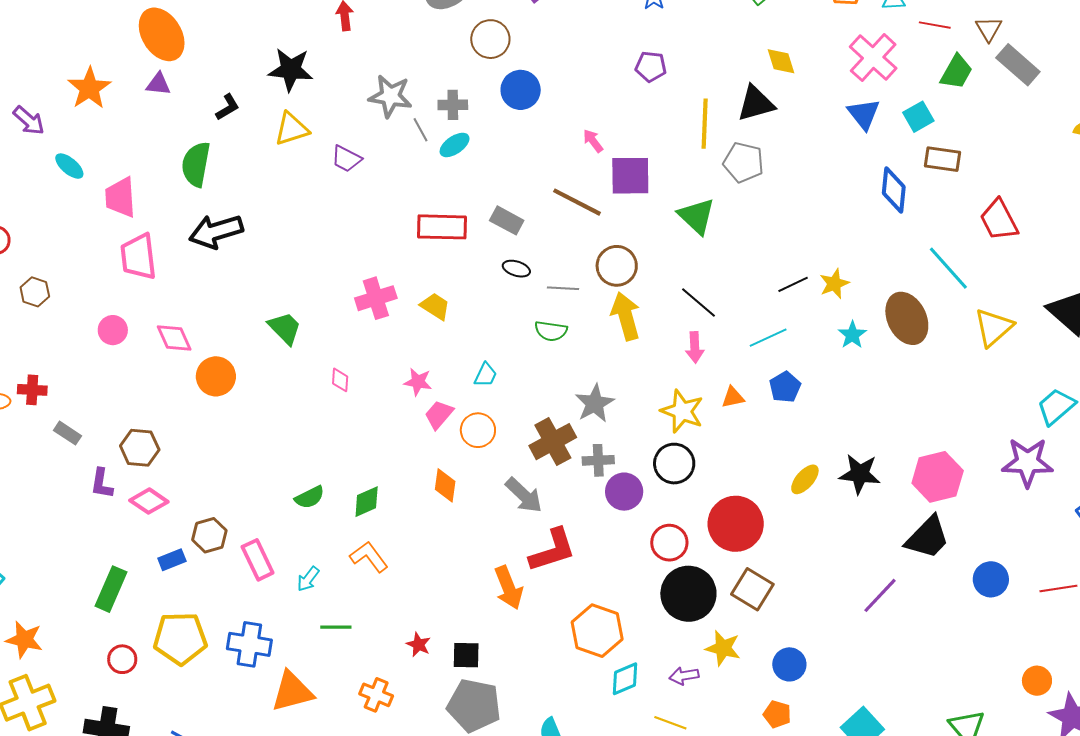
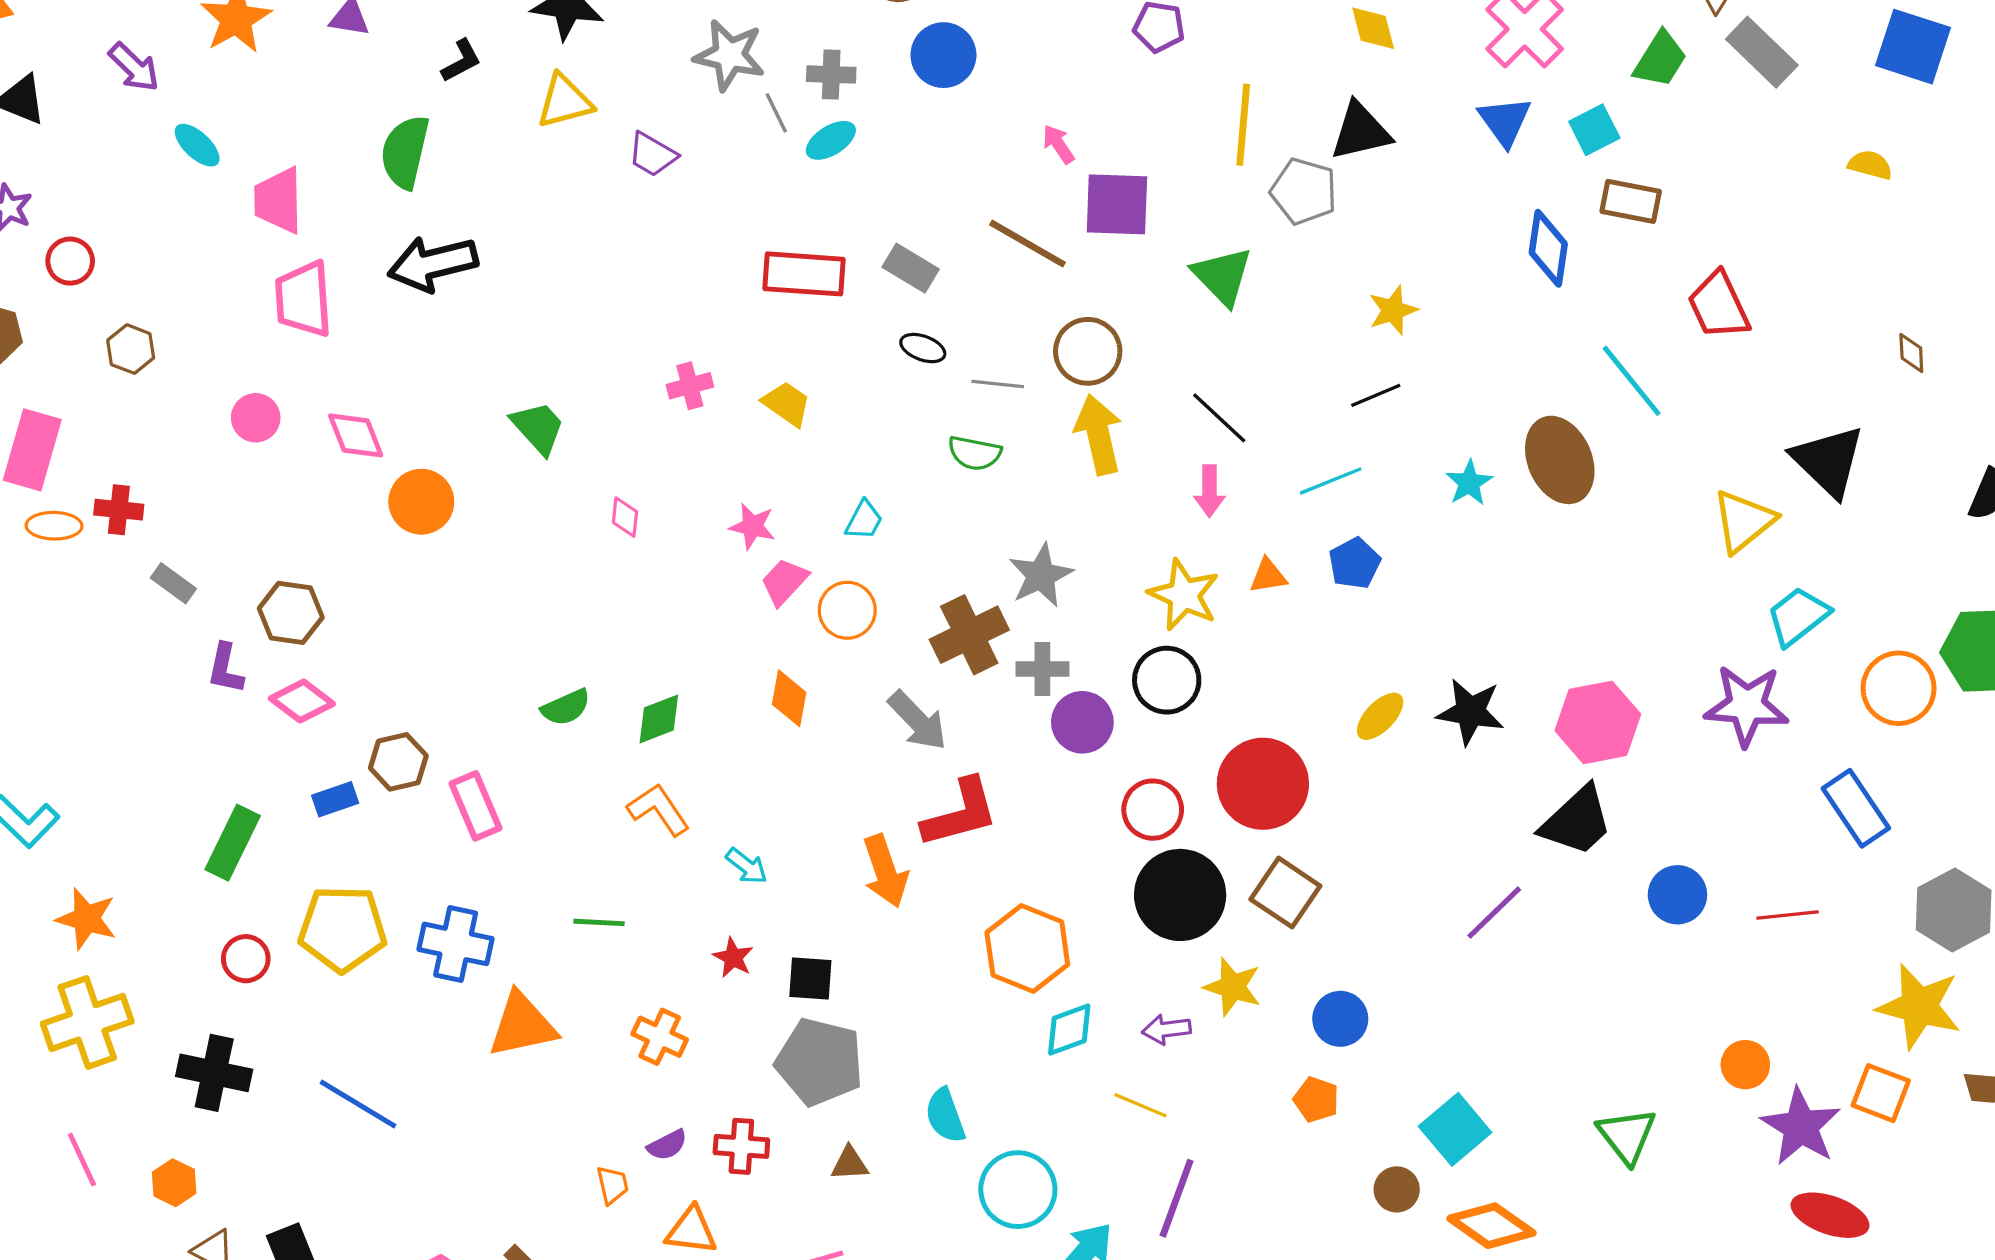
black triangle: (756, 104) -> (1361, 131), moved
yellow star: (834, 284) -> (1393, 310), moved
pink cross: (376, 298) -> (690, 386), size x0.7
yellow triangle: (993, 327) -> (1744, 521), moved
cyan arrow: (308, 579) -> (747, 866), moved, turned -92

